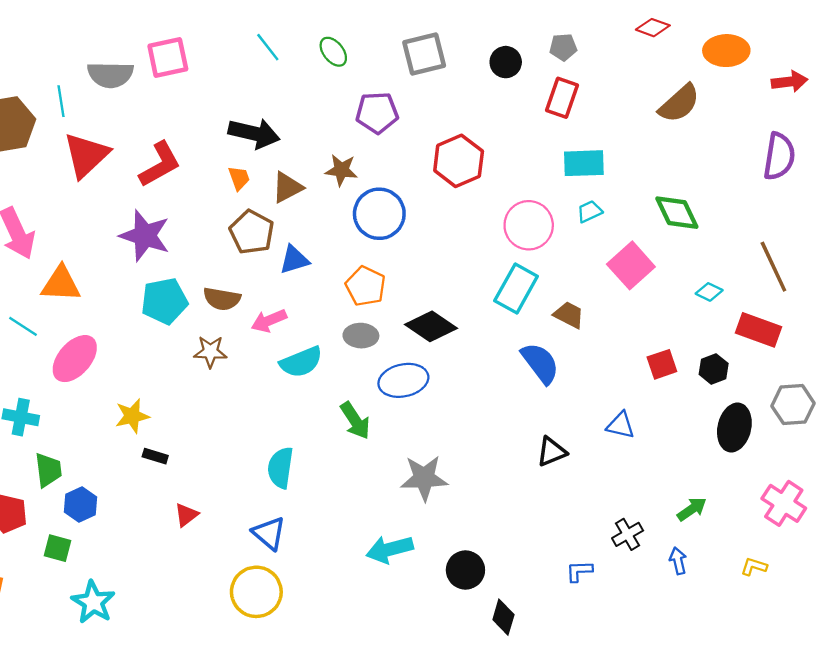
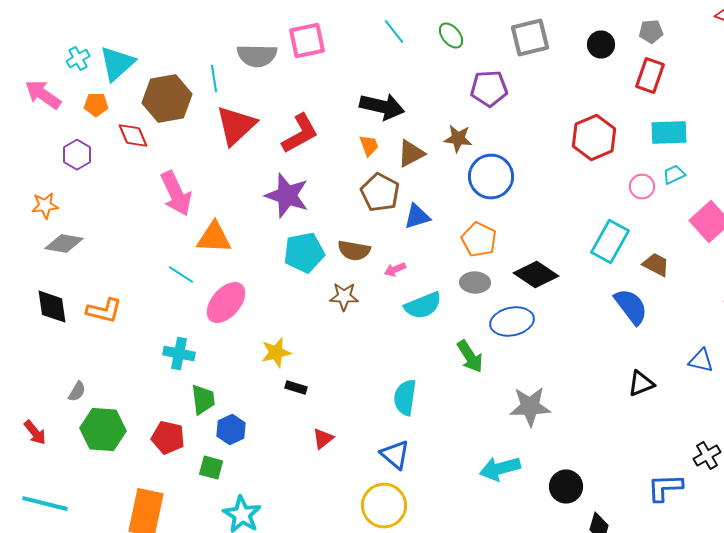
red hexagon: (459, 161) -> (594, 138), moved
pink circle: (529, 225) -> (642, 187), moved, size x0.6
pink arrow: (269, 321) -> (395, 270), size x0.7
blue L-shape: (579, 571) -> (665, 488), size x1.5

